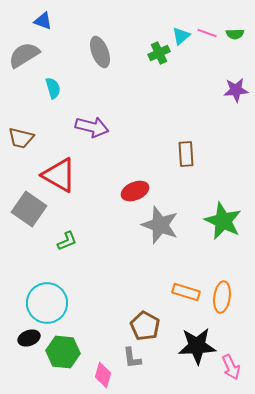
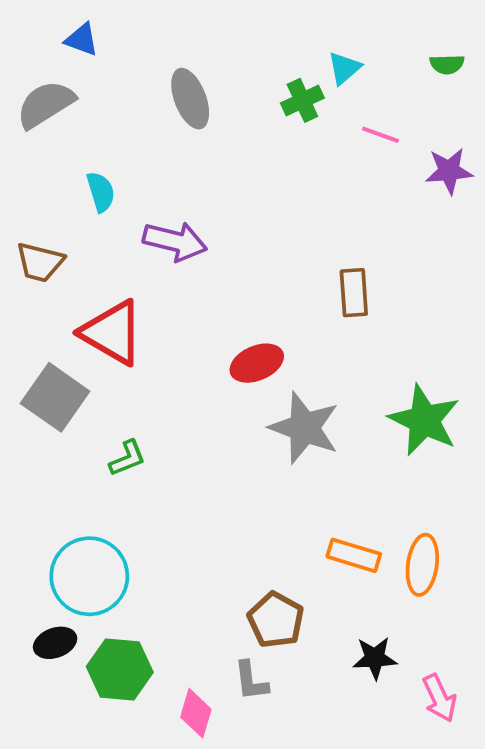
pink line: (207, 33) -> (380, 135), moved
cyan semicircle: (53, 88) -> (101, 192), moved
black star: (197, 346) -> (375, 658), size x0.6

